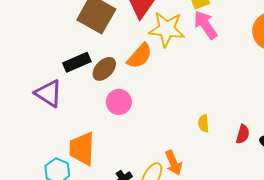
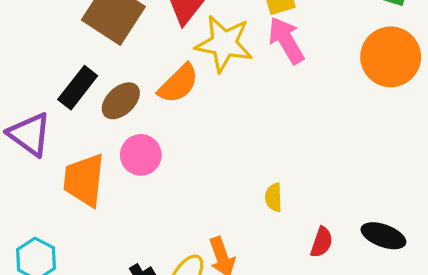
black rectangle: (77, 62) -> (78, 88), turned -32
red semicircle: (243, 134) -> (322, 242), moved
orange trapezoid: (82, 149) -> (84, 180), moved

